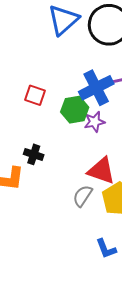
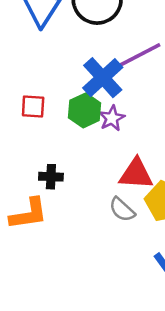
gray semicircle: (83, 196) -> (122, 210), turned -65

